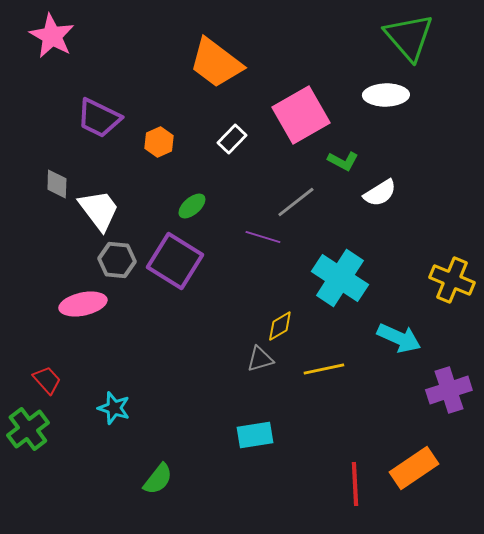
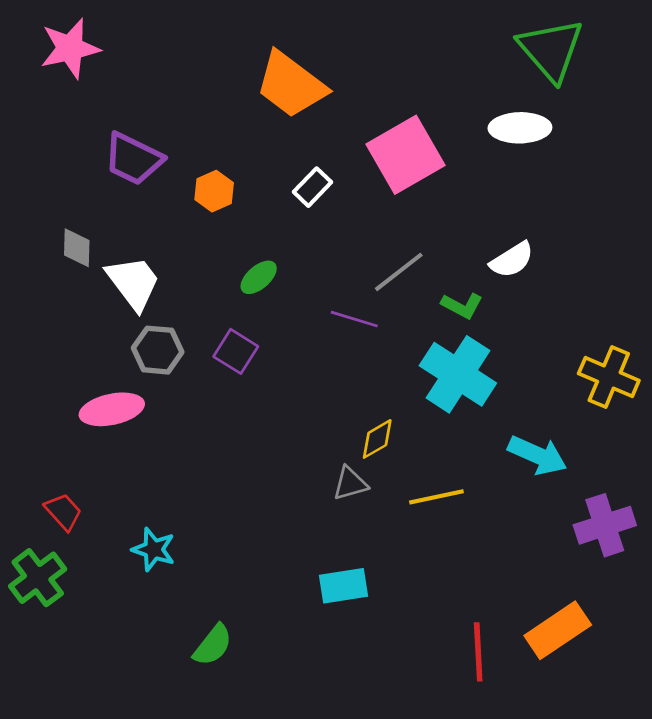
pink star: (52, 36) -> (70, 48), turned 30
green L-shape: (343, 161) -> (462, 306), moved
purple square: (175, 261) -> (236, 351), size x0.6

